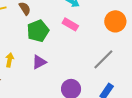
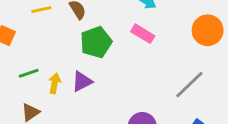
purple triangle: (39, 62) -> (82, 82), moved

